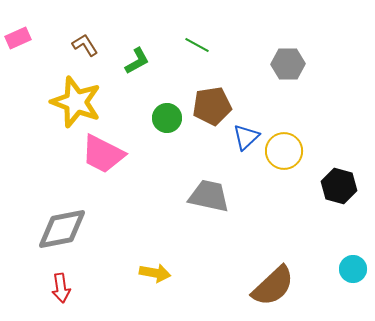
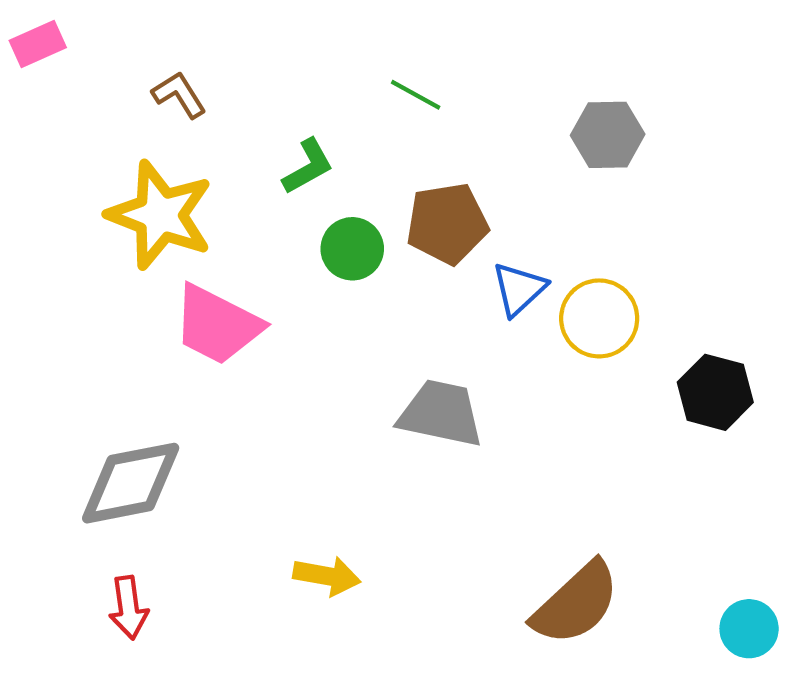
pink rectangle: (18, 38) -> (38, 44), moved
green L-shape: (137, 61) -> (308, 166), moved
cyan circle: (353, 269) -> (749, 629), moved

